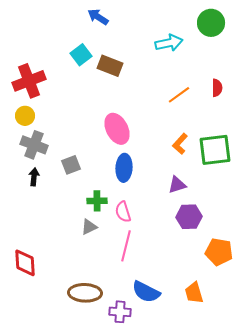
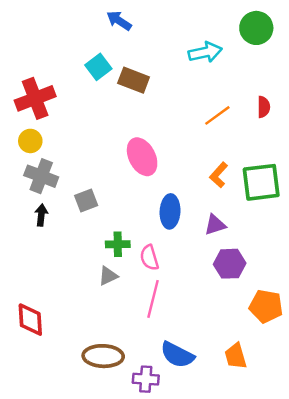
blue ellipse: (124, 168) -> (170, 211), moved

